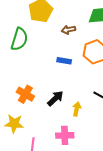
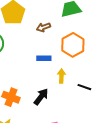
yellow arrow: (77, 109) -> (61, 76), moved

